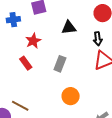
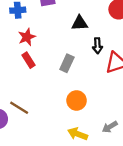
black arrow: (98, 39) -> (97, 46), moved
red star: (33, 41) -> (27, 37), moved

